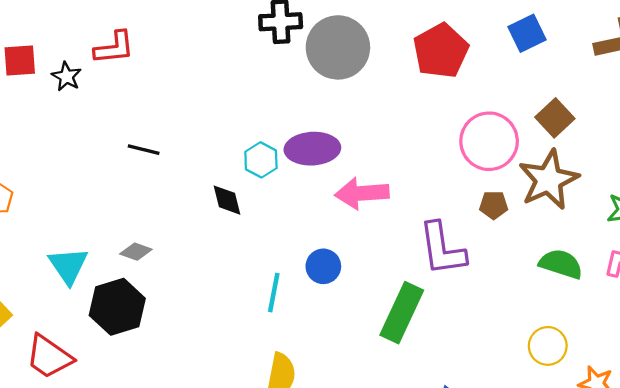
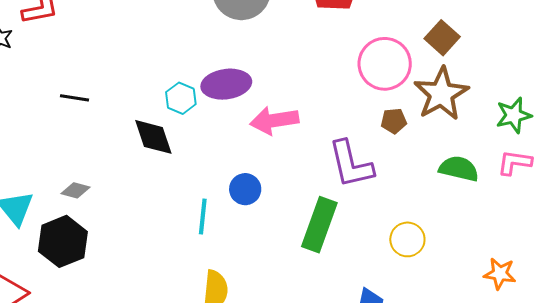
black diamond: (227, 200) -> (153, 137), size x1.4
yellow circle: (548, 346) -> (407, 239), moved

